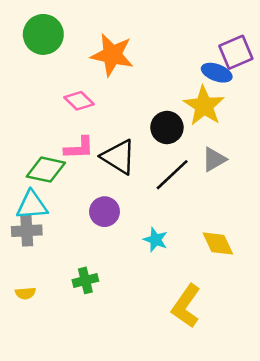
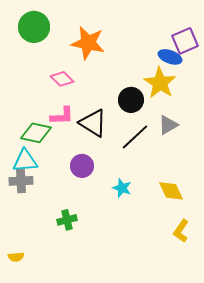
yellow semicircle: (25, 293) -> (16, 257), moved
yellow L-shape: (186, 306) -> (181, 231), moved, size x0.7

